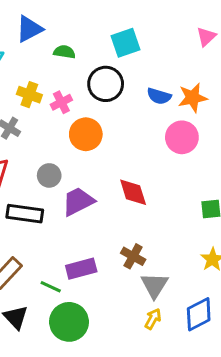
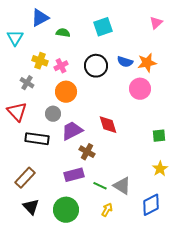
black circle: (106, 84) -> (96, 66), moved
orange circle: (86, 134) -> (66, 92), moved
brown cross: (133, 256) -> (87, 152), moved
gray triangle: (154, 285) -> (122, 186), turned -30
green line: (51, 287) -> (100, 186), moved
yellow arrow: (153, 319) -> (107, 210), moved

